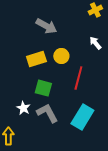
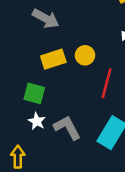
gray arrow: (46, 26) -> (46, 19), moved
green square: (43, 88) -> (34, 93), moved

